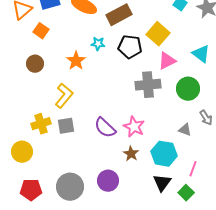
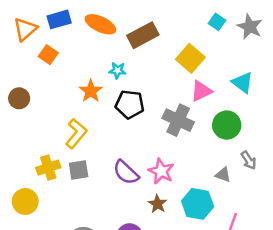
black pentagon: (130, 47) -> (130, 104), moved
brown circle: (35, 64) -> (19, 98), moved
gray cross: (148, 85) -> (178, 120), turned 30

